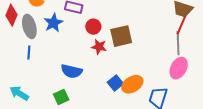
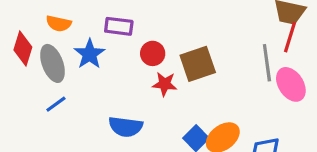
gray line: (178, 43) -> (267, 63), moved
blue line: (29, 52) -> (56, 104), turned 56
pink ellipse: (179, 68) -> (291, 84), moved, turned -55

